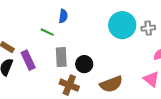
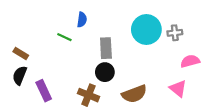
gray rectangle: (61, 57) -> (106, 48), moved
purple rectangle: (28, 60) -> (44, 91), moved

